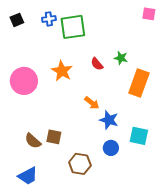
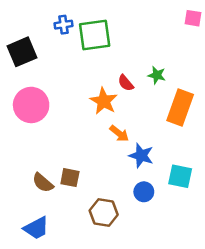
black square: (17, 20) -> (22, 52), moved, size x1.6
orange star: (62, 71) -> (104, 101), moved

